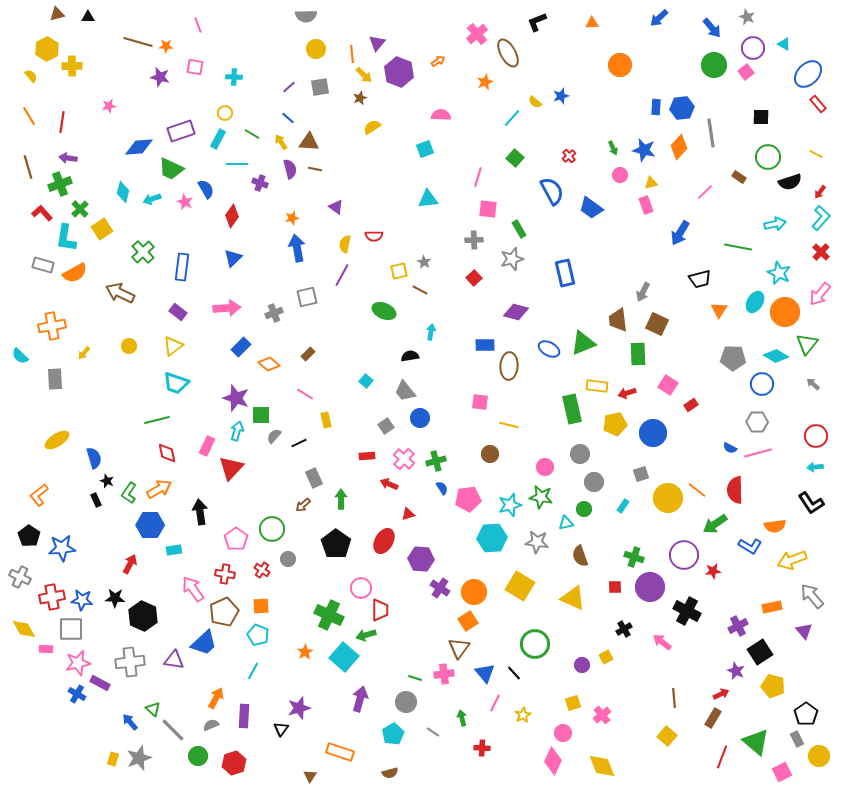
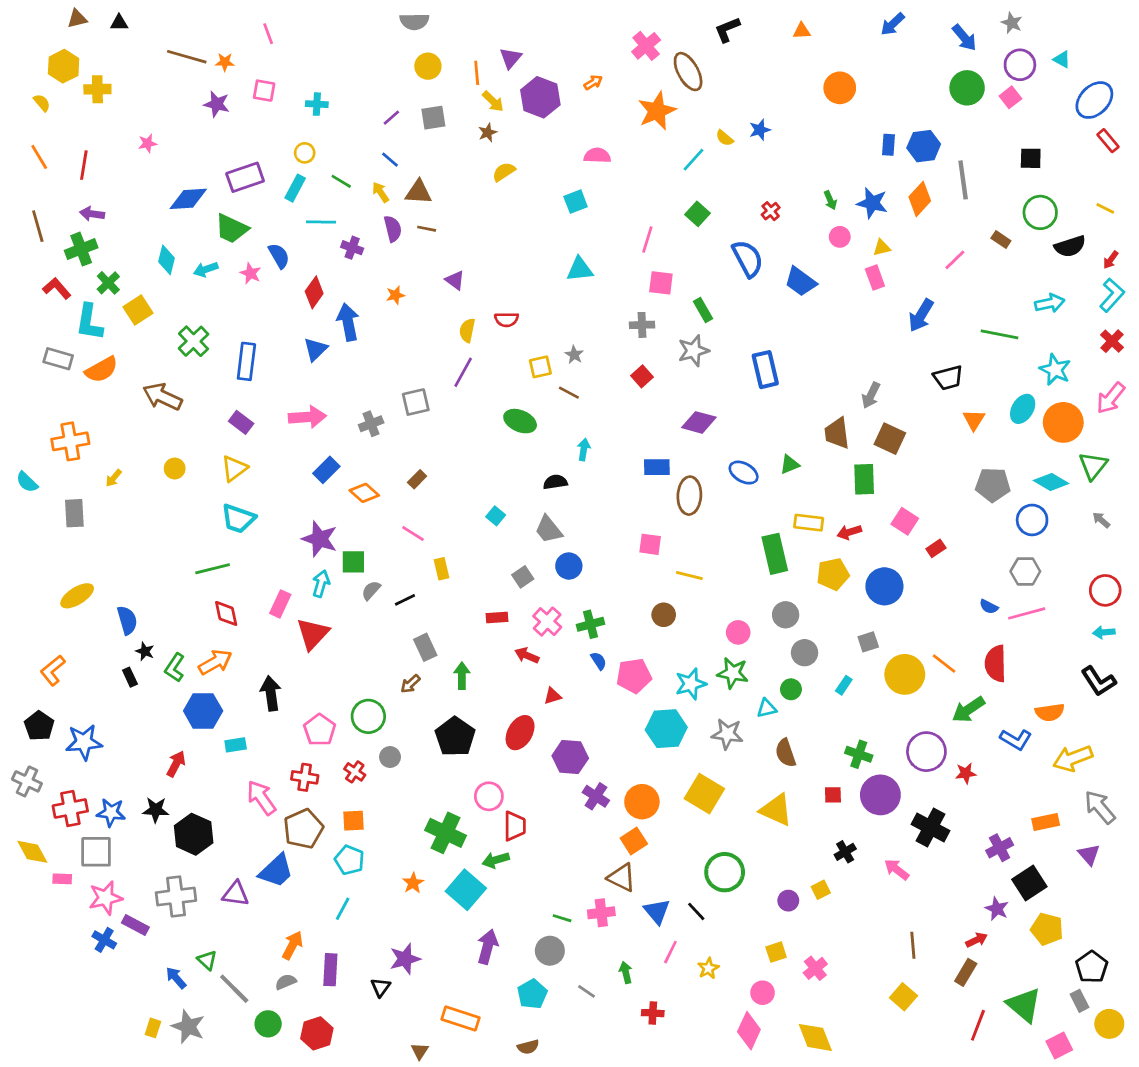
orange star: (485, 82) -> (657, 111), size x1.8
blue arrow: (297, 248) -> (348, 322), moved
green triangle: (583, 343) -> (790, 464), size x0.6
brown triangle: (459, 648) -> (622, 878), turned -40
gray star: (139, 758) -> (188, 1027), turned -30

